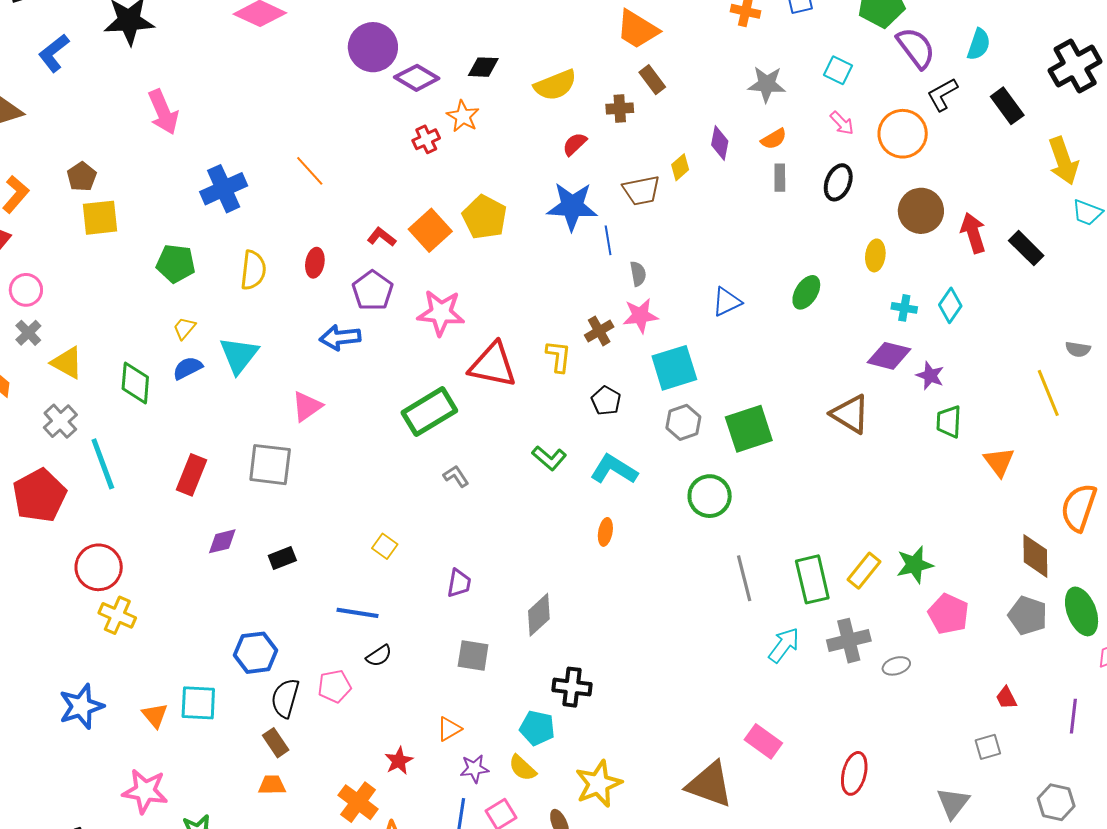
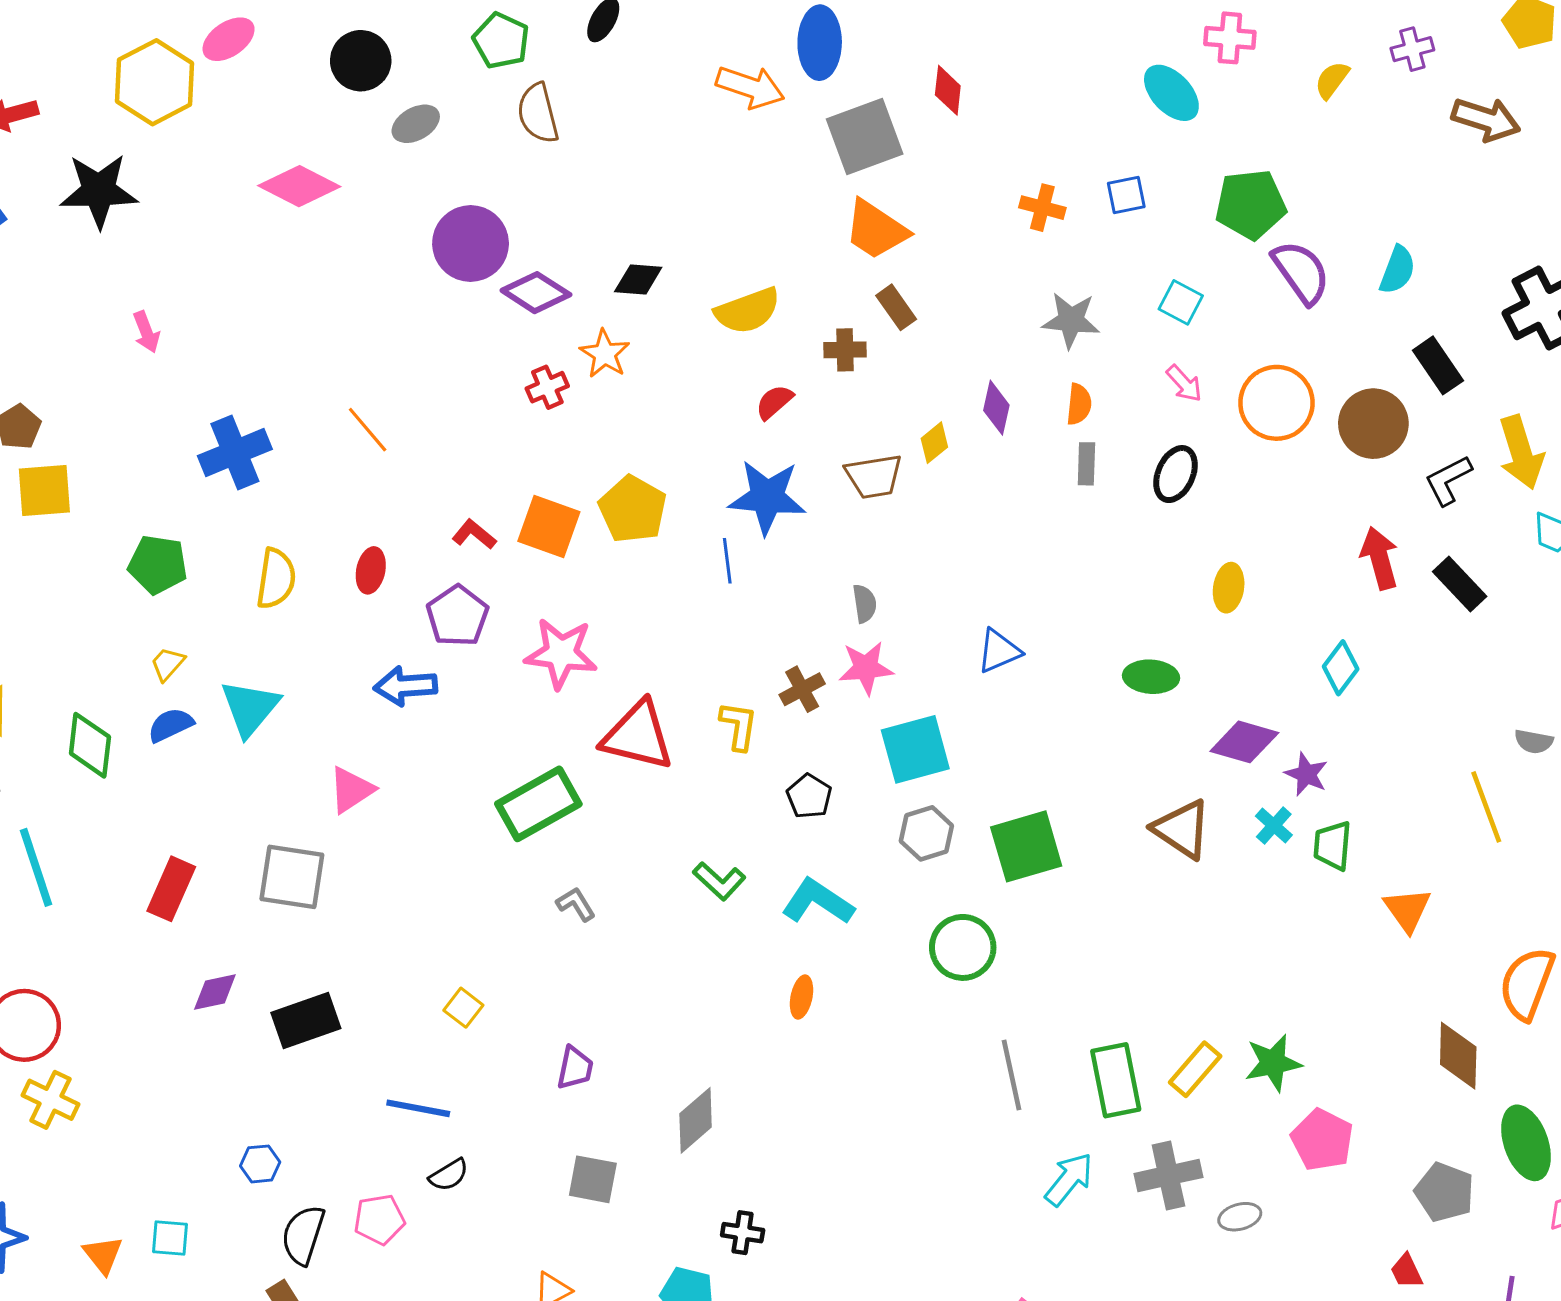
black L-shape: (942, 94) -> (1448, 480), moved
pink arrow: (163, 112) -> (146, 332), size x0.6
orange semicircle: (774, 139) -> (1079, 404), turned -56
brown circle: (921, 211) -> (1373, 424), moved
orange square: (430, 230) -> (549, 527), turned -30
blue line: (608, 240) -> (727, 561), moved
green ellipse: (806, 292) -> (1151, 677), moved, turned 60
cyan cross: (904, 308) -> (1274, 825), moved, turned 30
black rectangle: (282, 558) -> (306, 1020), size x1.6
gray pentagon: (1028, 615) -> (1444, 1192), moved
blue hexagon: (256, 653) -> (260, 1164), size x0.6
black cross: (572, 687) -> (743, 1233), size x0.7
cyan square: (198, 703) -> (170, 1238), size x0.7

